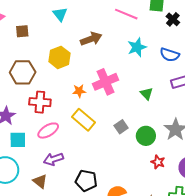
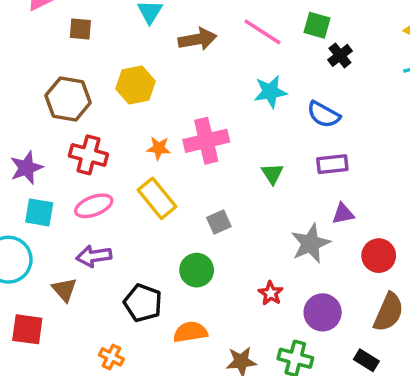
brown arrow: (91, 39) -> (197, 39), moved
green circle: (146, 136) -> (197, 270), moved

